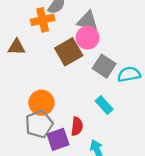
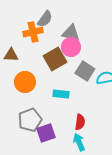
orange circle: (41, 103) -> (25, 82), moved
cyan rectangle: (104, 105) -> (61, 94), moved, turned -42
red semicircle: (77, 126) -> (80, 122), moved

